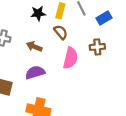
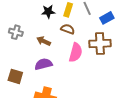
brown semicircle: (61, 32) -> (68, 29), turned -32
brown cross: (97, 47) -> (100, 44), size x1.5

